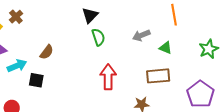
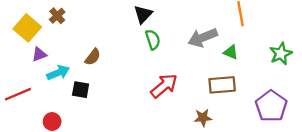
gray arrow: (141, 35) -> (203, 38), size x1.4
red arrow: (108, 77) -> (164, 86), turned 50

